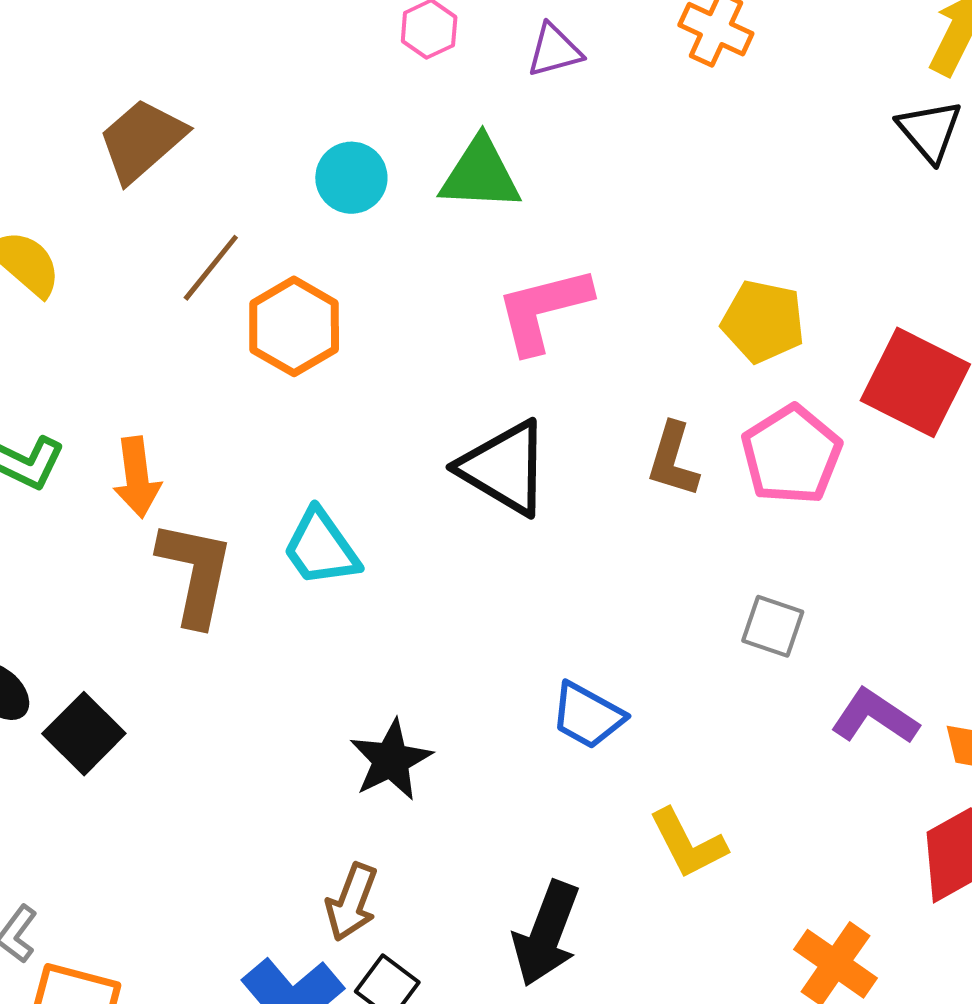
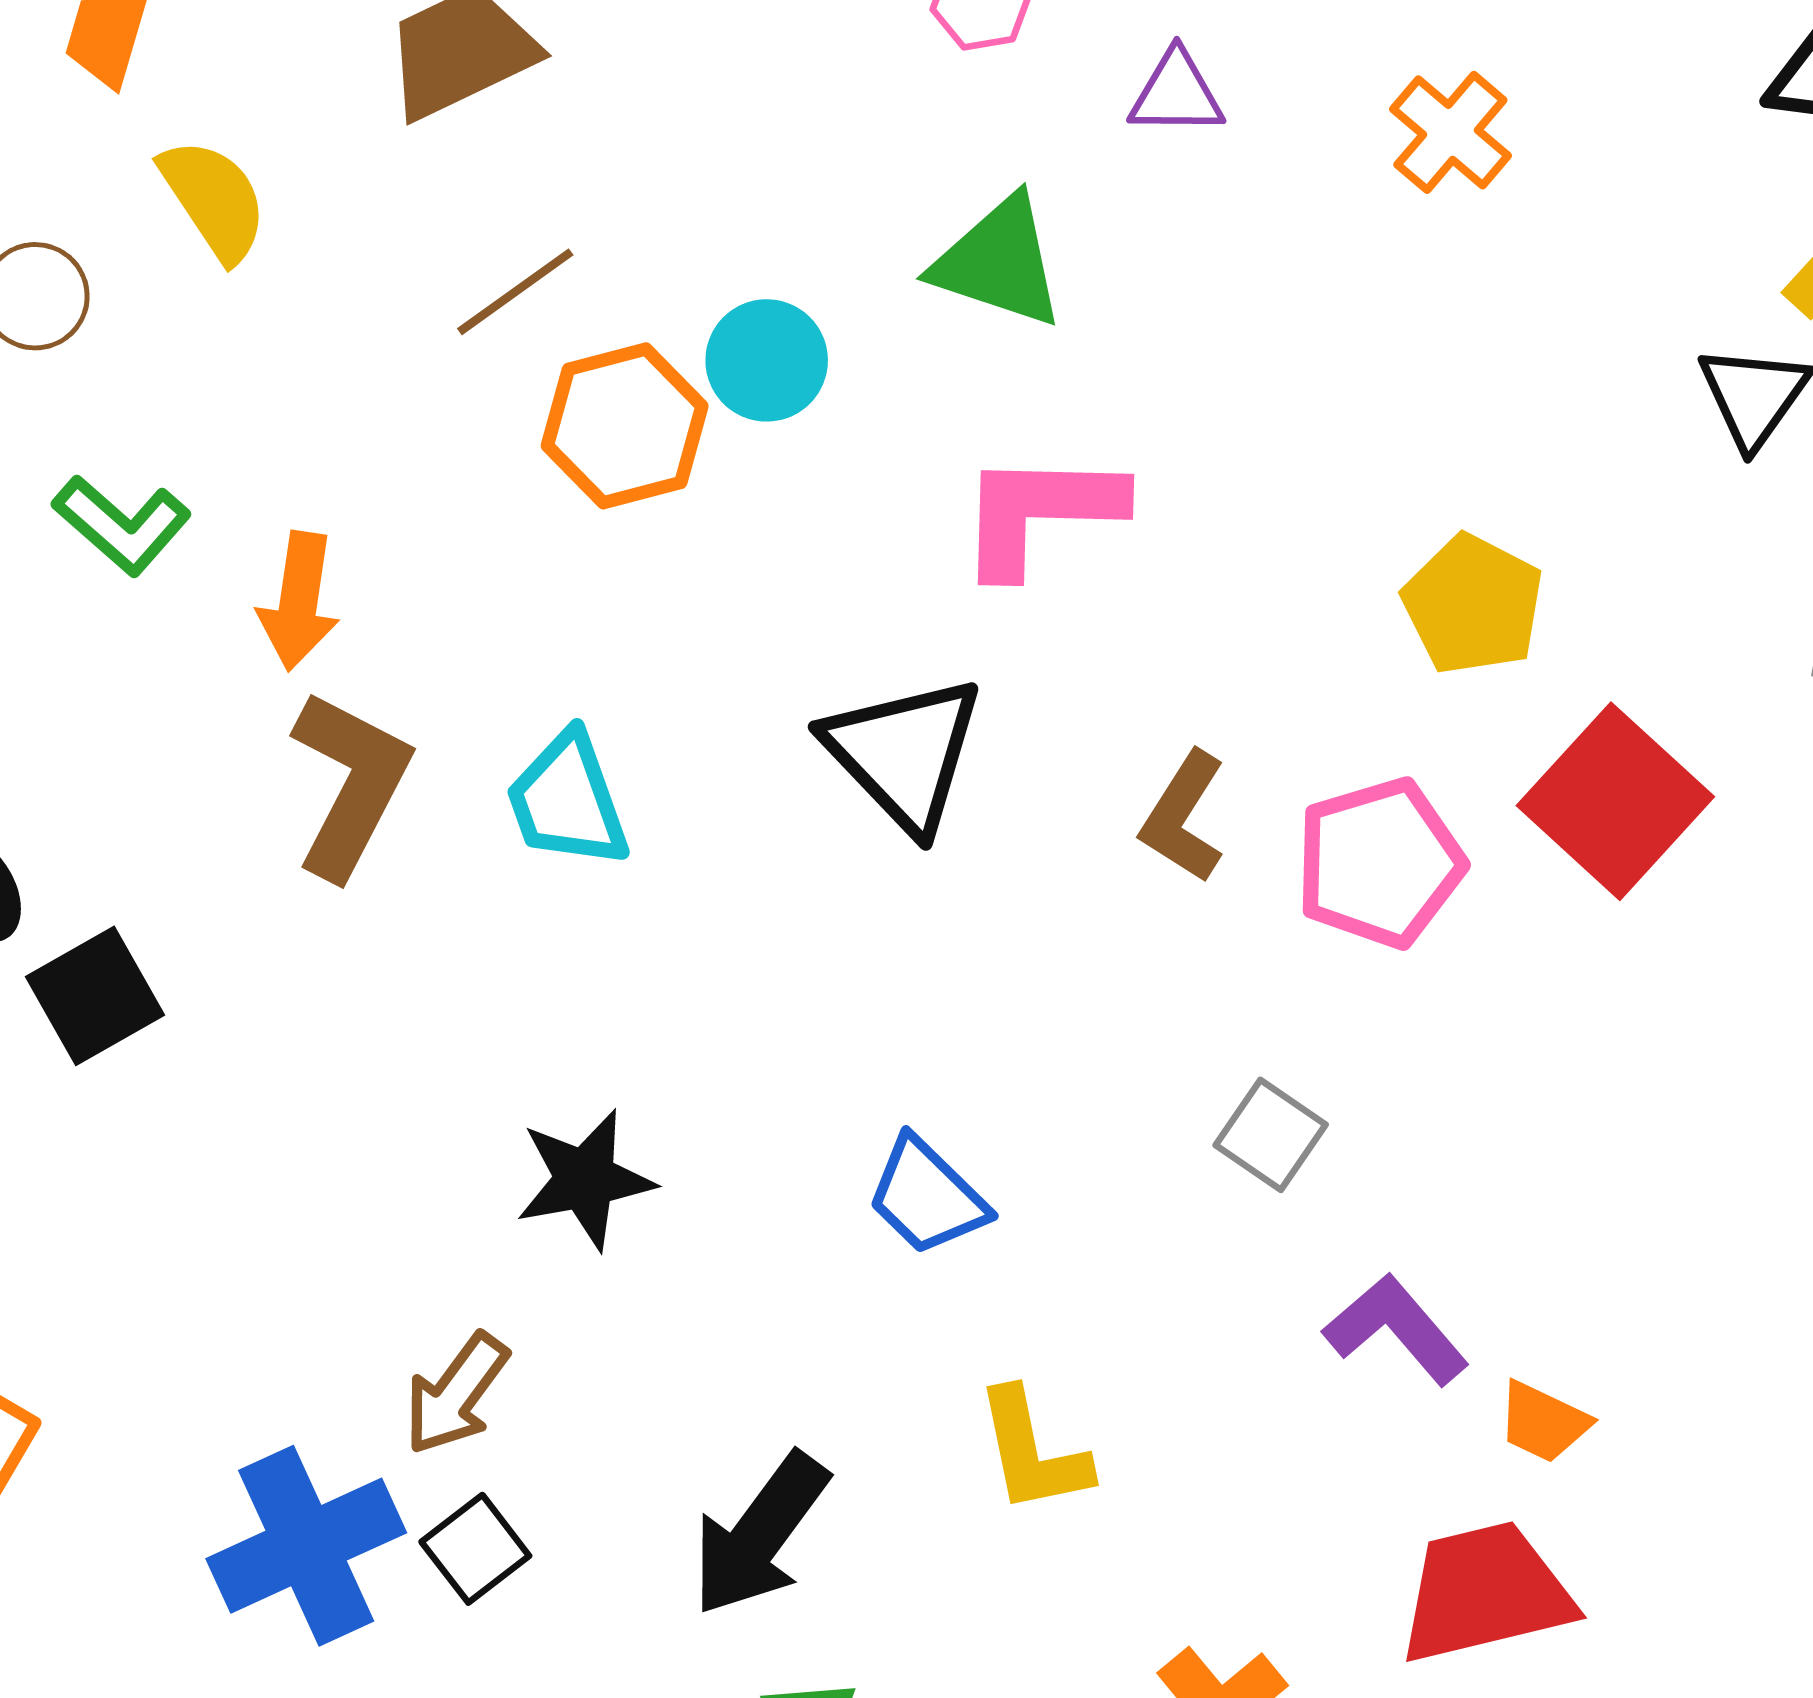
cyan circle: (351, 178) -> (767, 360), moved
yellow pentagon: (763, 321) -> (1473, 605), moved

